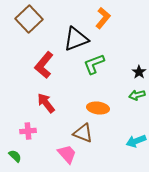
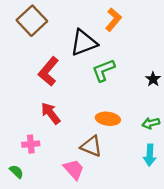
green arrow: (137, 95) -> (151, 123), moved
cyan arrow: (136, 141) -> (150, 155), turned -66

